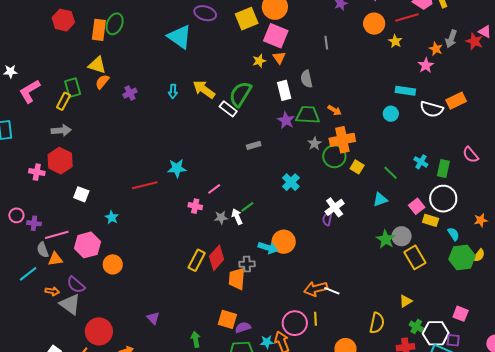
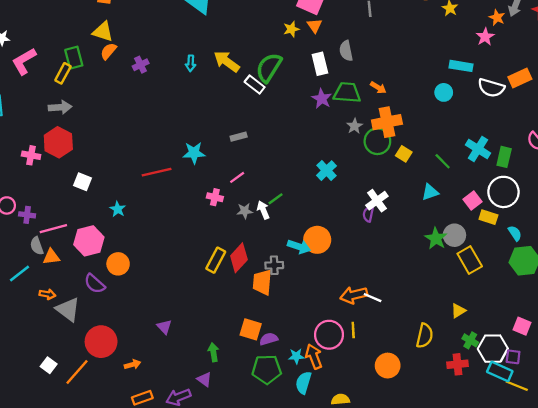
gray rectangle: (254, 145) -> (239, 137), moved
cyan cross: (421, 162) -> (478, 149), size x1.5
purple semicircle: (76, 285) -> (95, 284), moved

